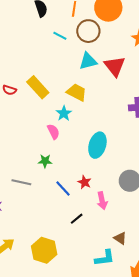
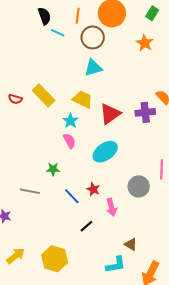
cyan line: (60, 36) -> (58, 33), moved
red triangle: (115, 66) -> (110, 114), moved, turned 35
pink semicircle: (53, 132) -> (69, 141), moved
cyan ellipse: (97, 145) -> (105, 152), turned 40

